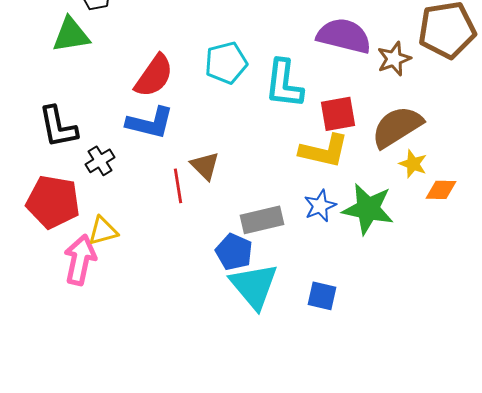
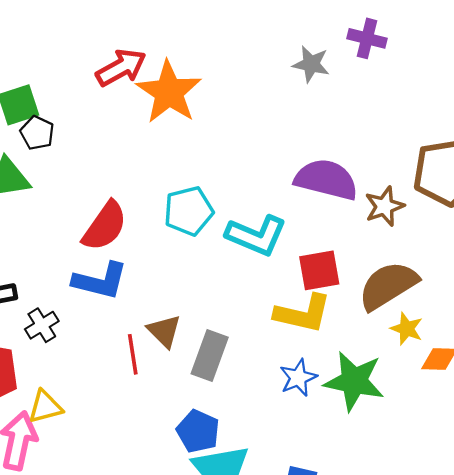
cyan L-shape: (284, 84) -> (256, 235), turned -74
gray rectangle: (262, 220) -> (210, 356), moved, turned -57

